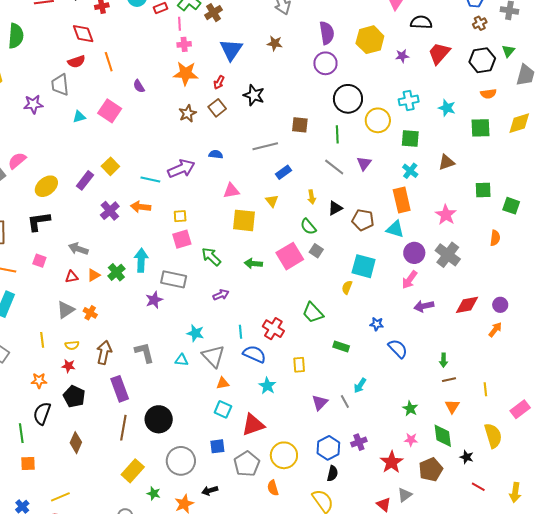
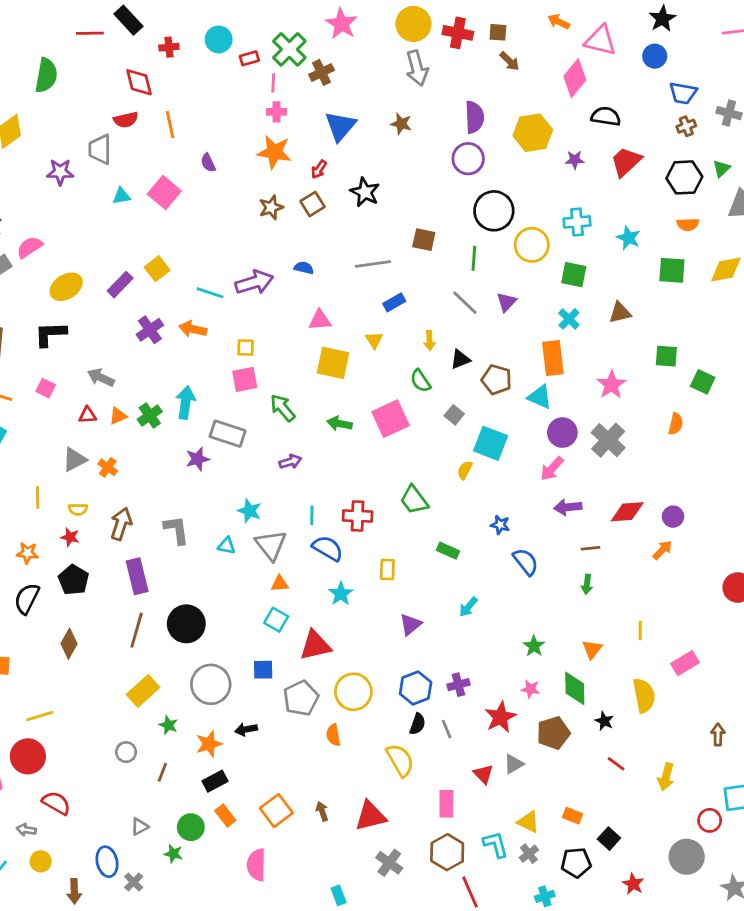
gray square: (316, 251) -> (454, 415), moved
red cross: (273, 329) -> (358, 516), turned -35
brown line: (449, 380) -> (590, 548), moved
gray line: (345, 401) -> (447, 729), moved

